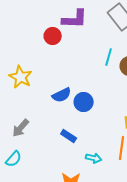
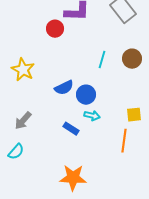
cyan line: (109, 57) -> (102, 60), moved
cyan arrow: (94, 158) -> (92, 116), moved

